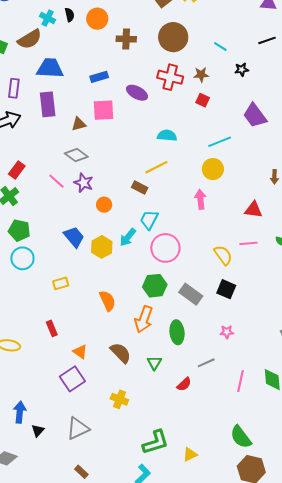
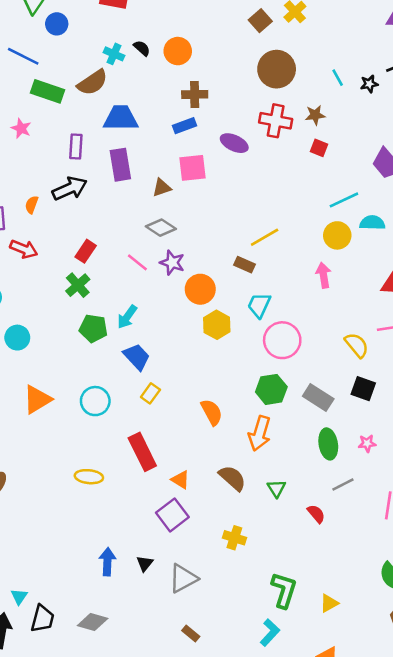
black semicircle: (70, 15) -> (142, 48), turned -32
brown cross: (126, 39) -> (195, 94), moved
cyan line: (220, 46) -> (338, 78), turned 32
black star: (242, 69) -> (369, 84), moved
cyan semicircle: (167, 136) -> (372, 223), moved
orange circle: (104, 205) -> (200, 289), size x1.5
blue trapezoid: (74, 237) -> (137, 357), moved
cyan arrow: (128, 237) -> (127, 317), moved
yellow hexagon: (102, 247) -> (217, 325), moved
cyan circle: (22, 258) -> (95, 401), moved
yellow rectangle: (61, 283) -> (150, 393), turned -35
red rectangle: (52, 328) -> (142, 452), size x1.8
green ellipse: (177, 332) -> (328, 444), moved
red semicircle: (184, 384) -> (316, 514), turned -84
black triangle: (38, 431) -> (145, 563), moved
green L-shape: (156, 442) -> (284, 590), turned -52

